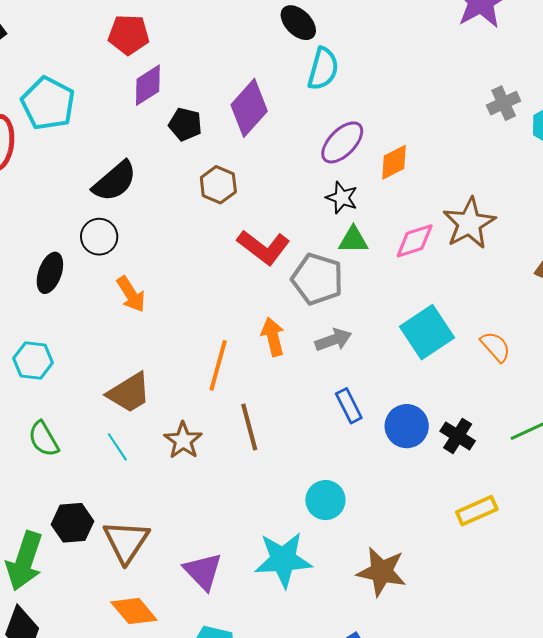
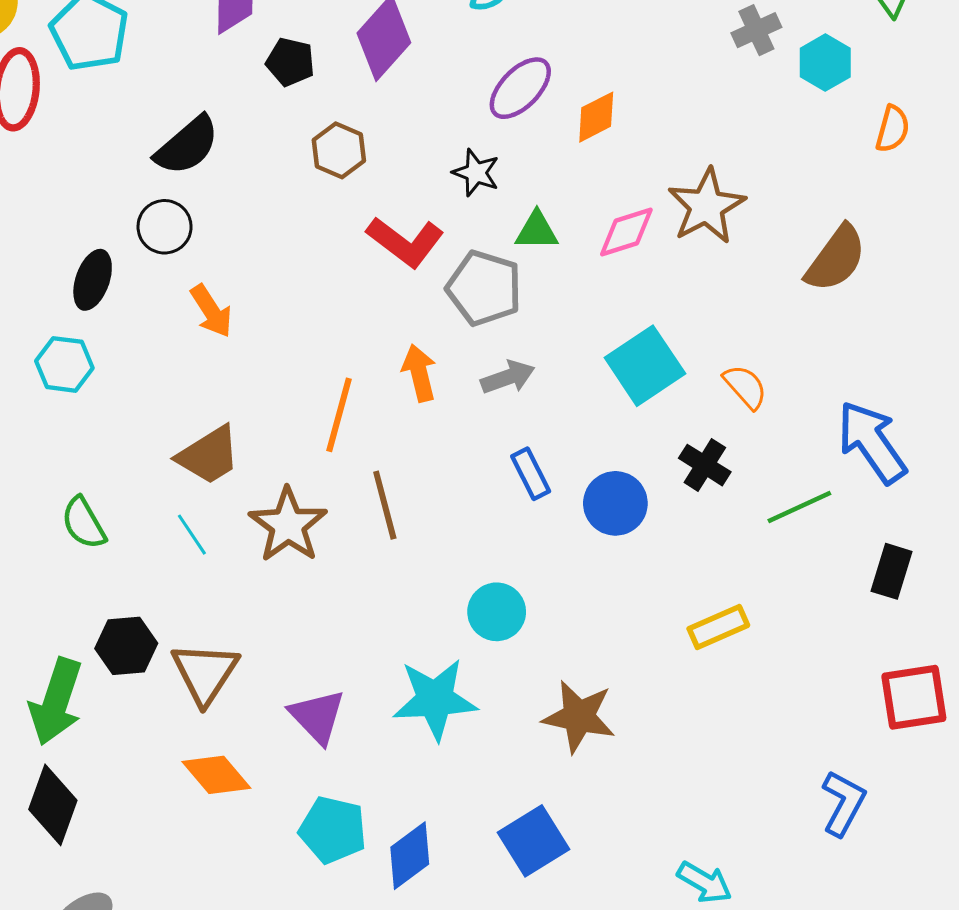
black star: (342, 198) -> (476, 173), moved
cyan hexagon: (33, 361) -> (64, 364), moved
black cross: (458, 436) -> (705, 465), moved
brown star: (183, 440) -> (288, 525), size x1.4

